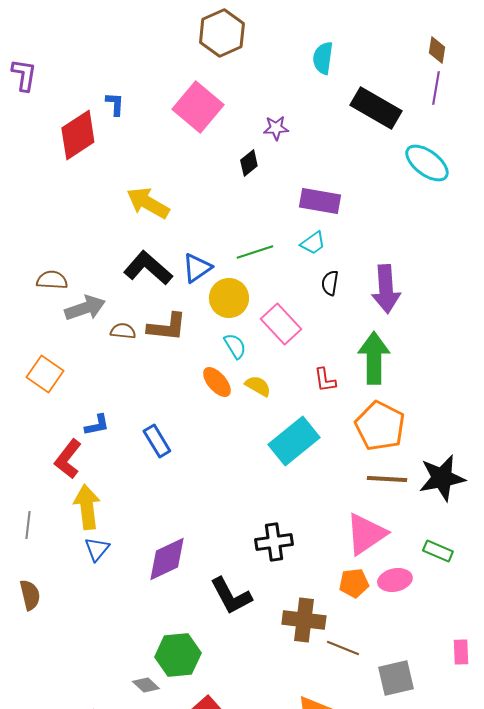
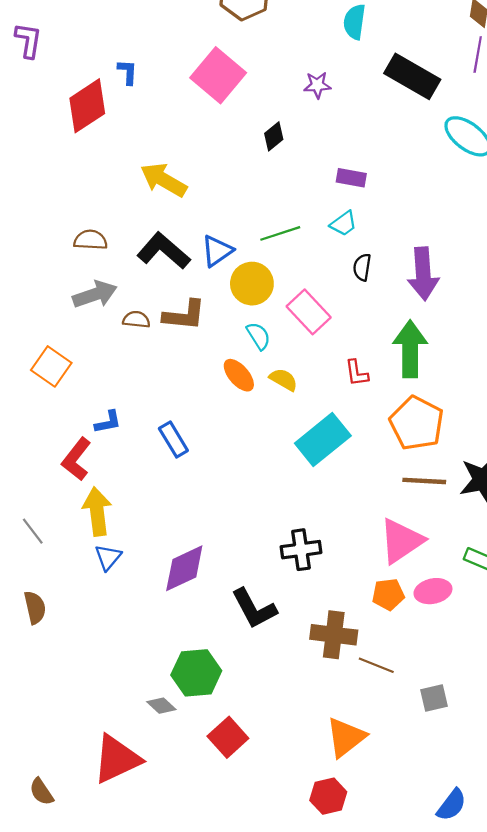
purple star: (276, 128) -> (317, 85), moved
purple rectangle: (320, 201) -> (351, 178), size x0.7
brown semicircle: (52, 280) -> (91, 240), moved
gray line: (28, 525) -> (33, 531), turned -44
gray square: (396, 678) -> (434, 698), size x0.7

